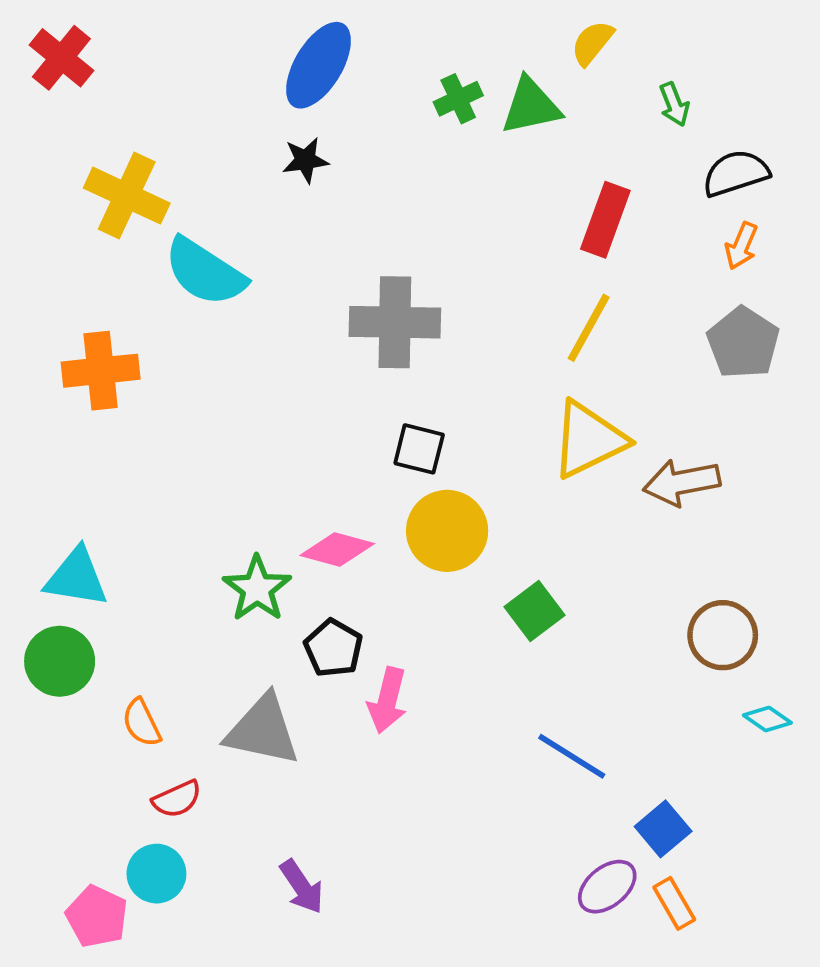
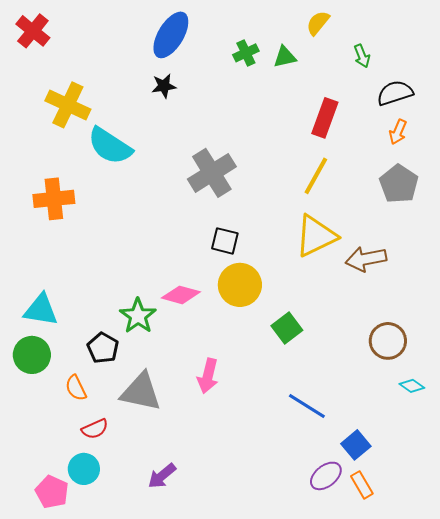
green triangle: (531, 106) -> (285, 57), size x0.7
gray cross: (395, 322) -> (212, 173), turned -33
black pentagon: (333, 648) -> (103, 348), moved
purple arrow: (302, 887) -> (162, 476), turned 84

